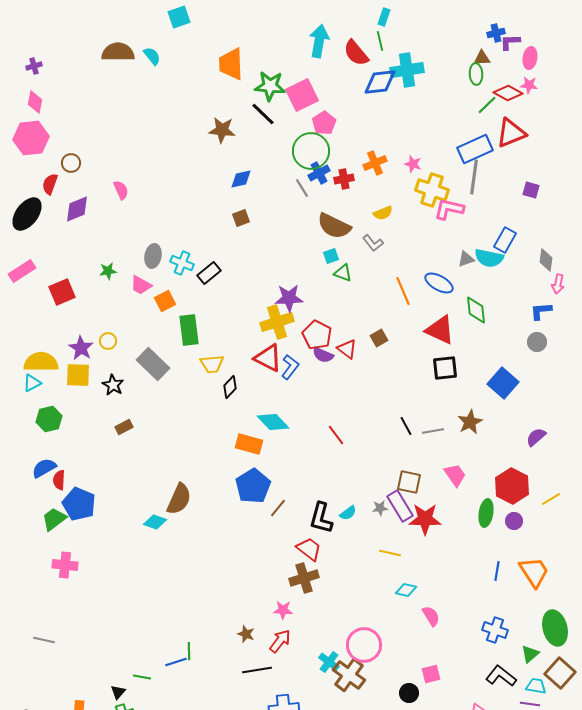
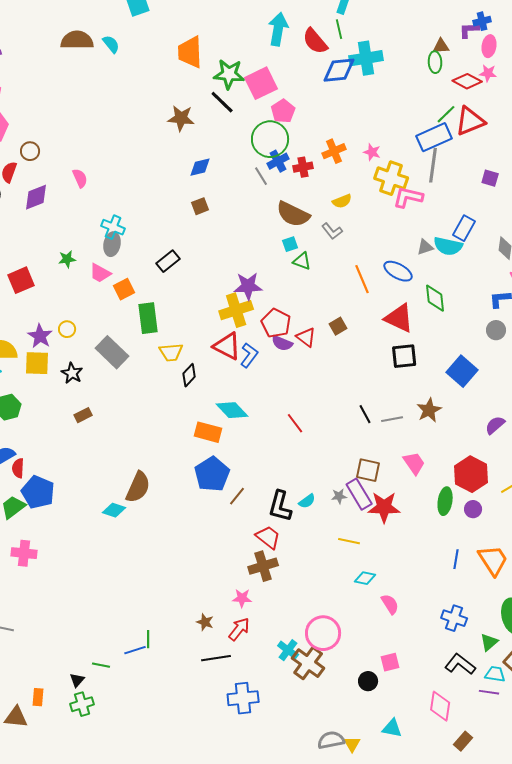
blue cross: (496, 33) -> (482, 21), moved
green line: (487, 105) -> (446, 114), moved
cyan cross: (182, 263) -> (113, 227), moved

